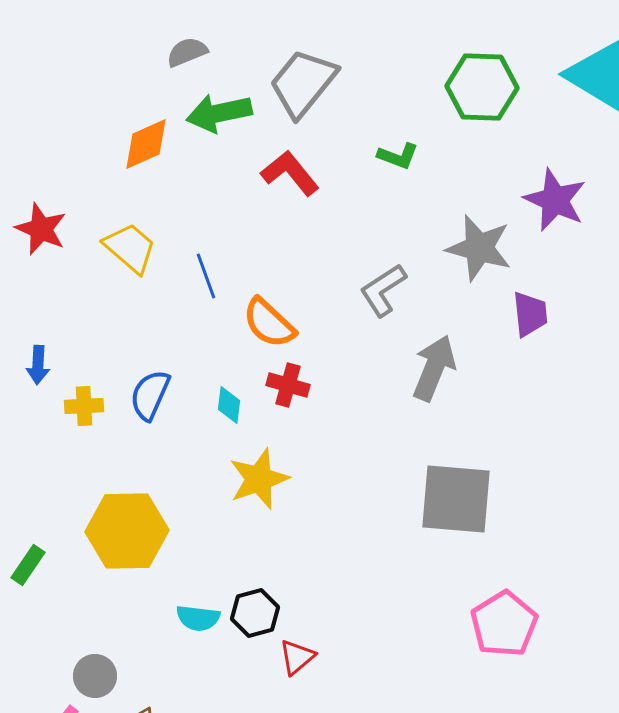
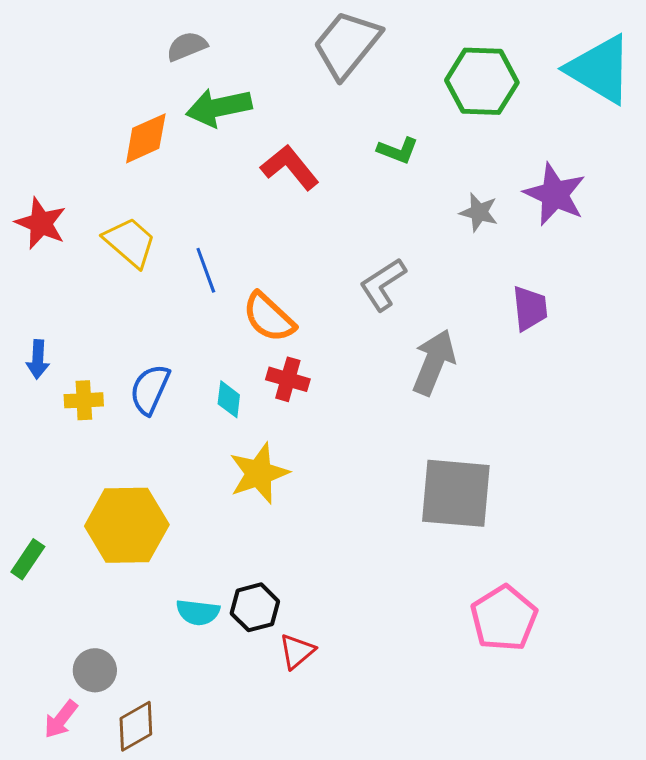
gray trapezoid: (303, 83) -> (347, 44), moved
gray star: (479, 248) -> (479, 212), moved, size x0.6

